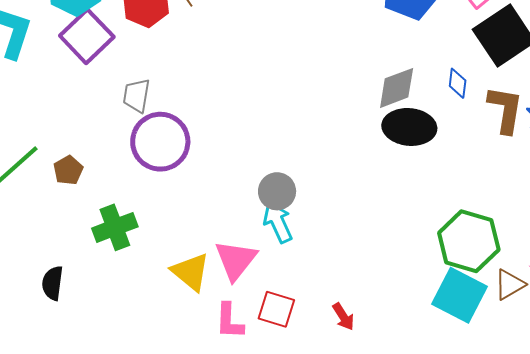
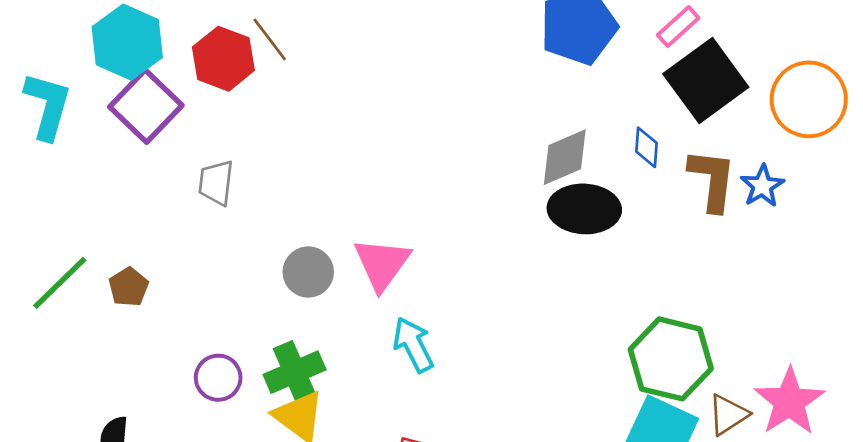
purple circle: (160, 142) -> (218, 378), moved, size x0.6
gray circle: (277, 191) -> (308, 272), moved
green cross: (115, 227) -> (295, 372), moved
pink triangle: (236, 260) -> (382, 264), moved

